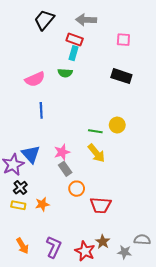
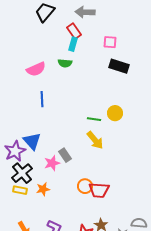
red rectangle: (75, 40) -> (74, 31), turned 35
pink square: (123, 40) -> (110, 42), moved
pink star: (62, 152) -> (52, 163), moved
black cross: (20, 188) -> (22, 173), size x1.5
orange circle: (77, 189) -> (85, 186), moved

